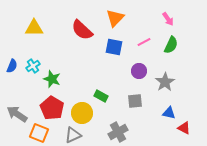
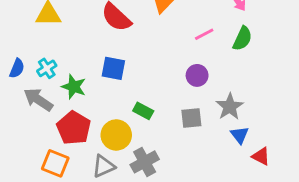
blue square: (114, 47) -> (113, 68), moved
gray star: (165, 82) -> (230, 107), moved
blue triangle: (169, 113) -> (240, 135), turned 40
gray arrow: (17, 114) -> (38, 100), moved
gray cross: (118, 132) -> (145, 162), moved

